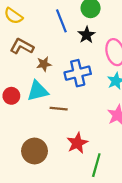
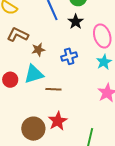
blue cross: (78, 73) -> (69, 56), size x0.7
red star: (77, 143) -> (58, 121), moved

